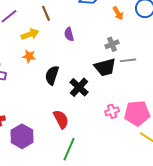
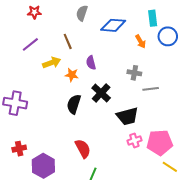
gray cross: (112, 44) -> (134, 73), turned 32
orange star: (29, 56) -> (72, 75), moved
black trapezoid: (105, 67) -> (127, 116), moved
black cross: (79, 87) -> (101, 93), moved

